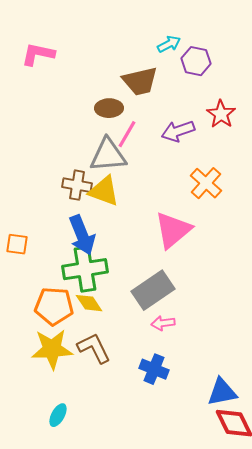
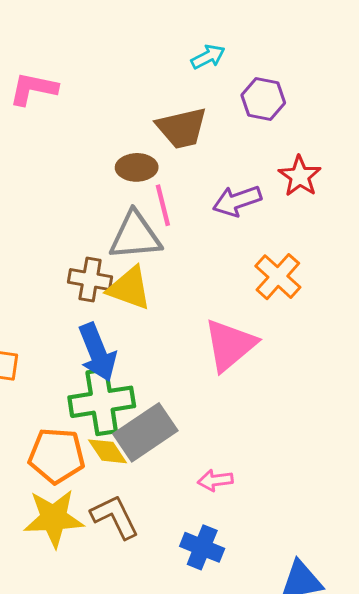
cyan arrow: (169, 44) -> (208, 57), moved
pink line: (127, 134) -> (163, 205), turned -44
gray rectangle: (153, 290) -> (145, 432), moved

